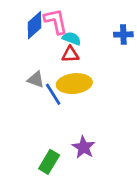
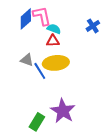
blue cross: (123, 34) -> (93, 26), turned -32
purple star: (84, 147) -> (63, 111), size x1.4

